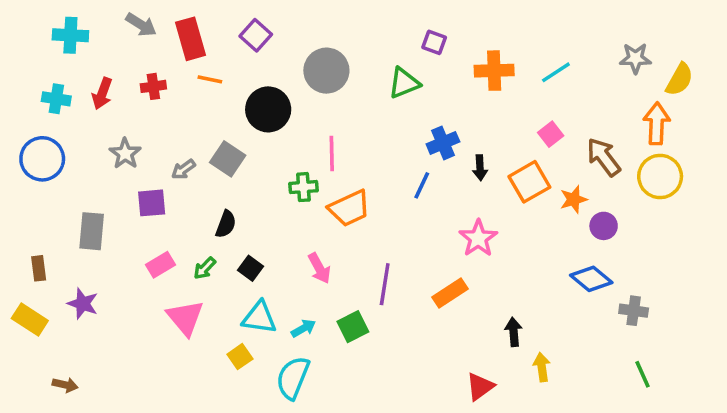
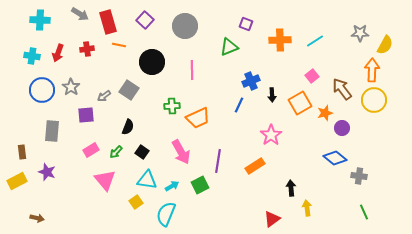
gray circle: (326, 71) -> (185, 26), moved
pink line: (332, 154) -> (192, 70), moved
blue circle: (42, 159) -> (42, 90), moved
pink arrow: (319, 268) -> (181, 152), size x1.4
yellow rectangle: (30, 319) -> (17, 181), turned -60

